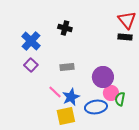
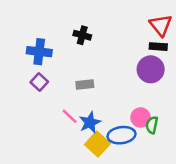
blue cross: (31, 41) -> (39, 52), turned -36
purple circle: (103, 77) -> (151, 69), moved
yellow square: (66, 116) -> (97, 144), moved, turned -36

